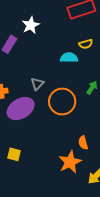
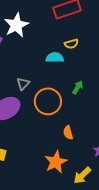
white star: (31, 25) -> (16, 25), size x1.4
orange semicircle: (83, 143) -> (68, 133), moved

